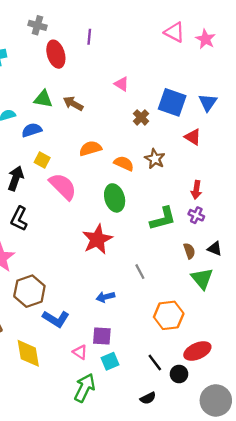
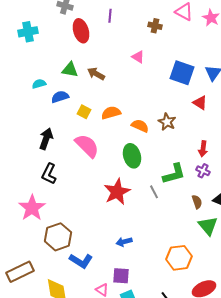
brown cross: (141, 117) -> (155, 26), moved, turned -32
yellow square: (42, 160) -> (84, 112), moved
gray line: (140, 272) -> (154, 192), moved

